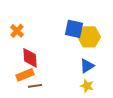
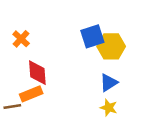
blue square: (74, 29) -> (92, 36), turned -30
brown line: (35, 86) -> (12, 106), moved

